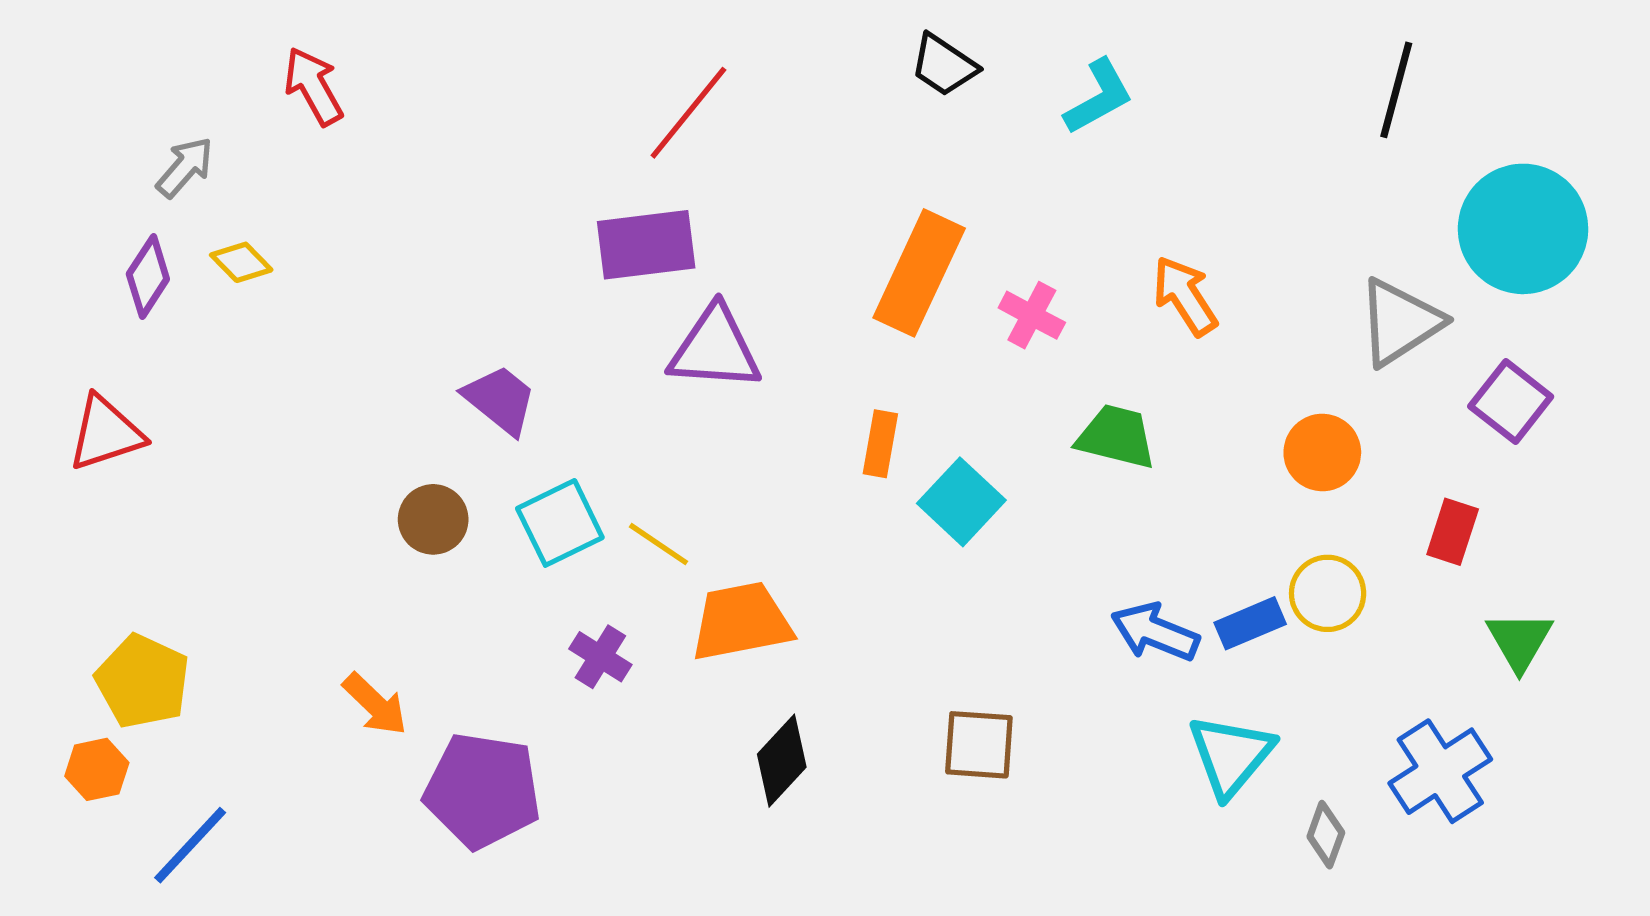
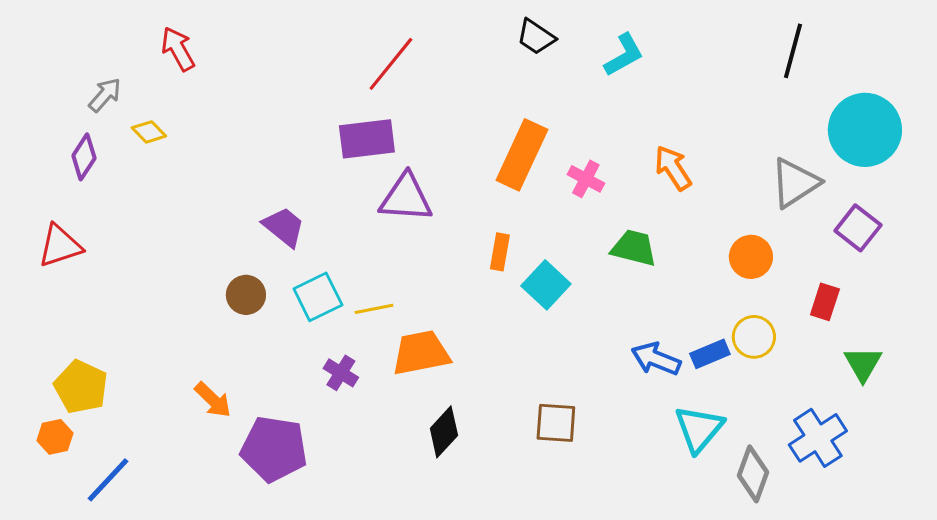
yellow diamond: (241, 262) -> (149, 132), moved
yellow line: (659, 544) -> (374, 309), turned -45
gray diamond: (1326, 835) -> (753, 474), size x1.5

